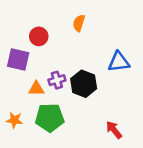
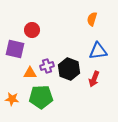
orange semicircle: (79, 23) -> (92, 19), moved
red arrow: (114, 130) -> (94, 79), moved, turned -119

